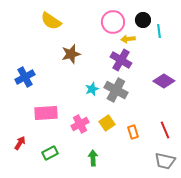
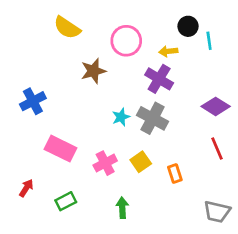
pink circle: (113, 22) -> (126, 41), moved
pink rectangle: (46, 113) -> (60, 149), turned 30
red line: (165, 130) -> (217, 149), moved

